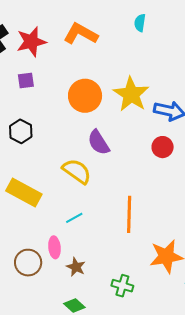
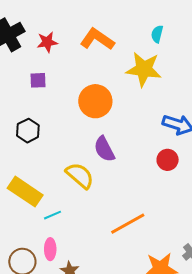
red star: (31, 42) -> (47, 42), size x0.7
yellow star: (131, 94) -> (144, 69), moved, turned -30
orange line: (129, 214) -> (128, 224), turned 54
cyan line: (74, 218) -> (53, 215), moved

